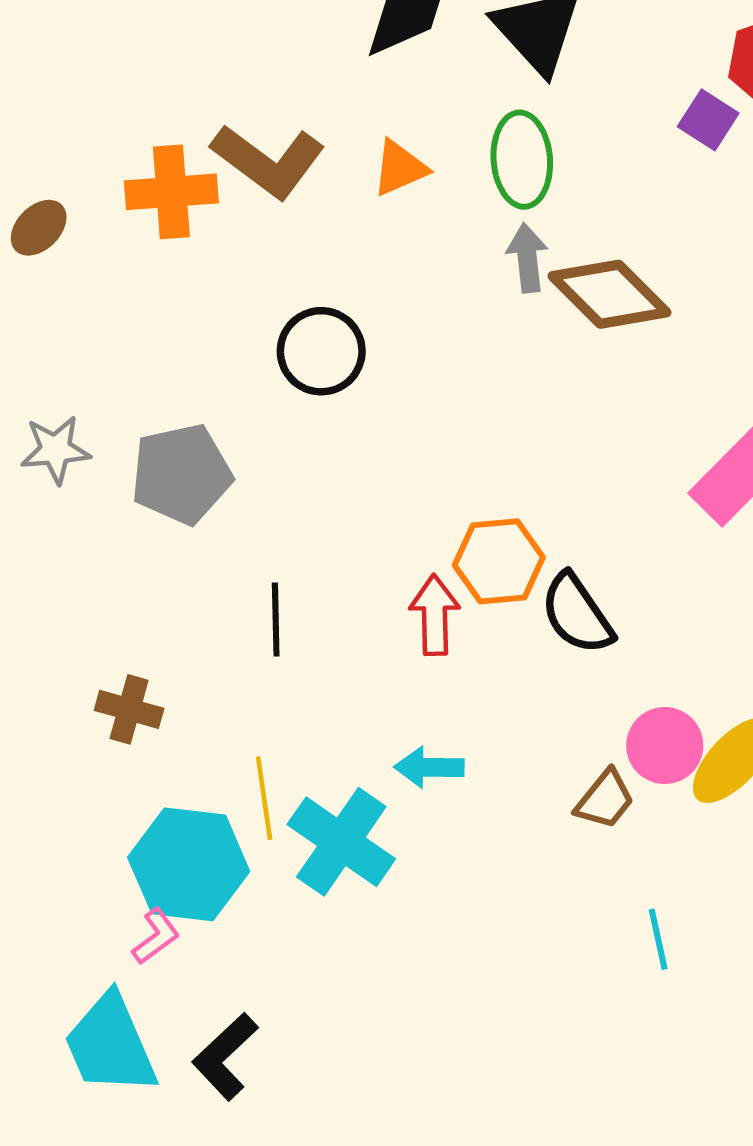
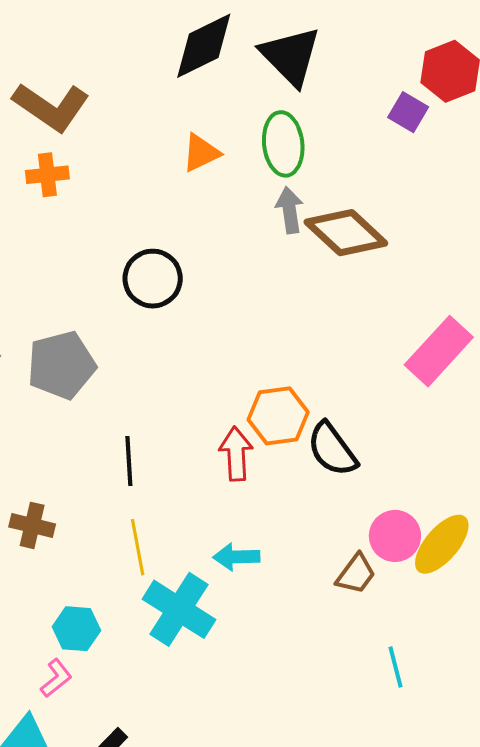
brown L-shape: (268, 161) -> (51, 107), moved
orange cross: (171, 192) -> (47, 175), size x0.7
yellow line: (264, 798) -> (138, 547), moved
cyan hexagon: (189, 864) -> (76, 629), size x0.6

